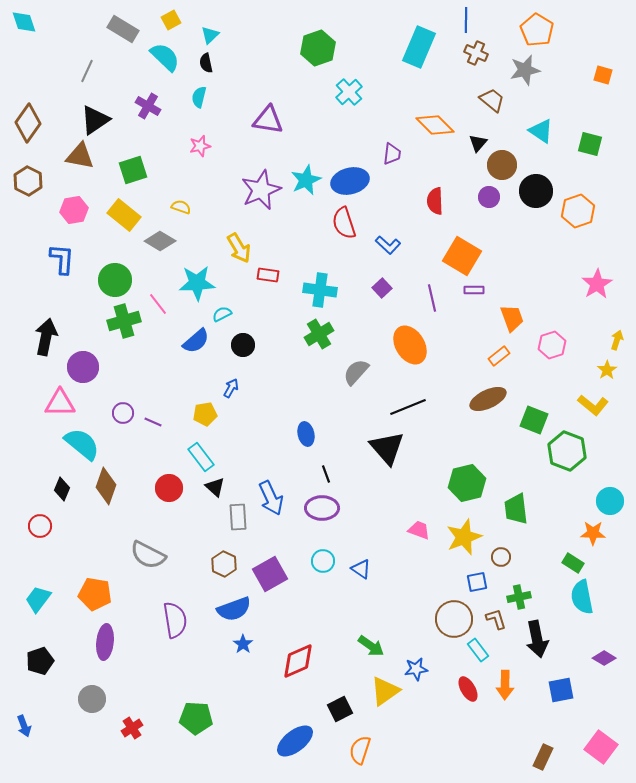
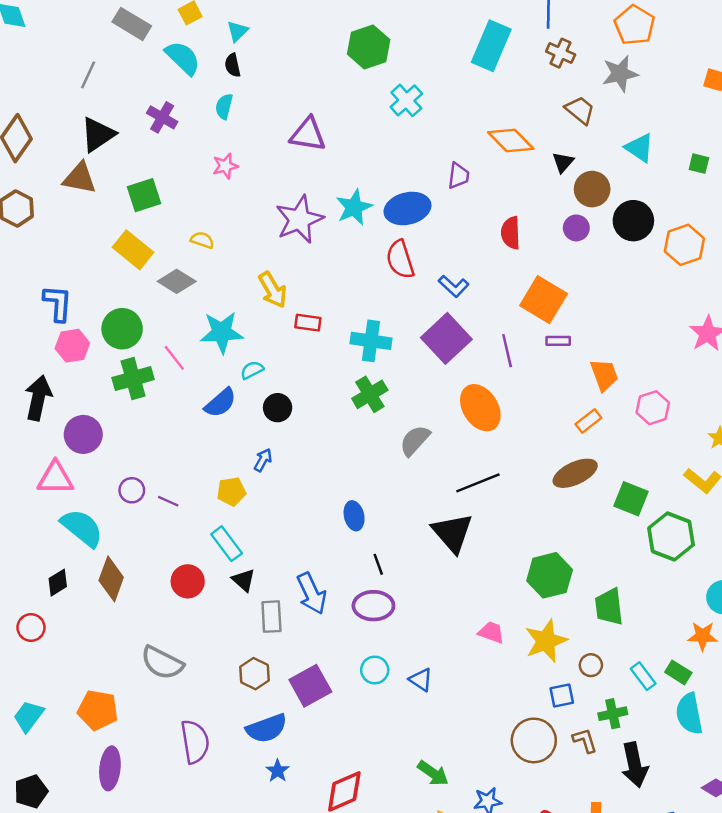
green square: (590, 144) -> (699, 164), size x0.7
pink hexagon: (74, 210) -> (72, 346), moved
purple square: (382, 288) -> (446, 338), size x2.0
black diamond: (62, 489) -> (58, 583), turned 35
cyan rectangle: (478, 650) -> (643, 676), moved

